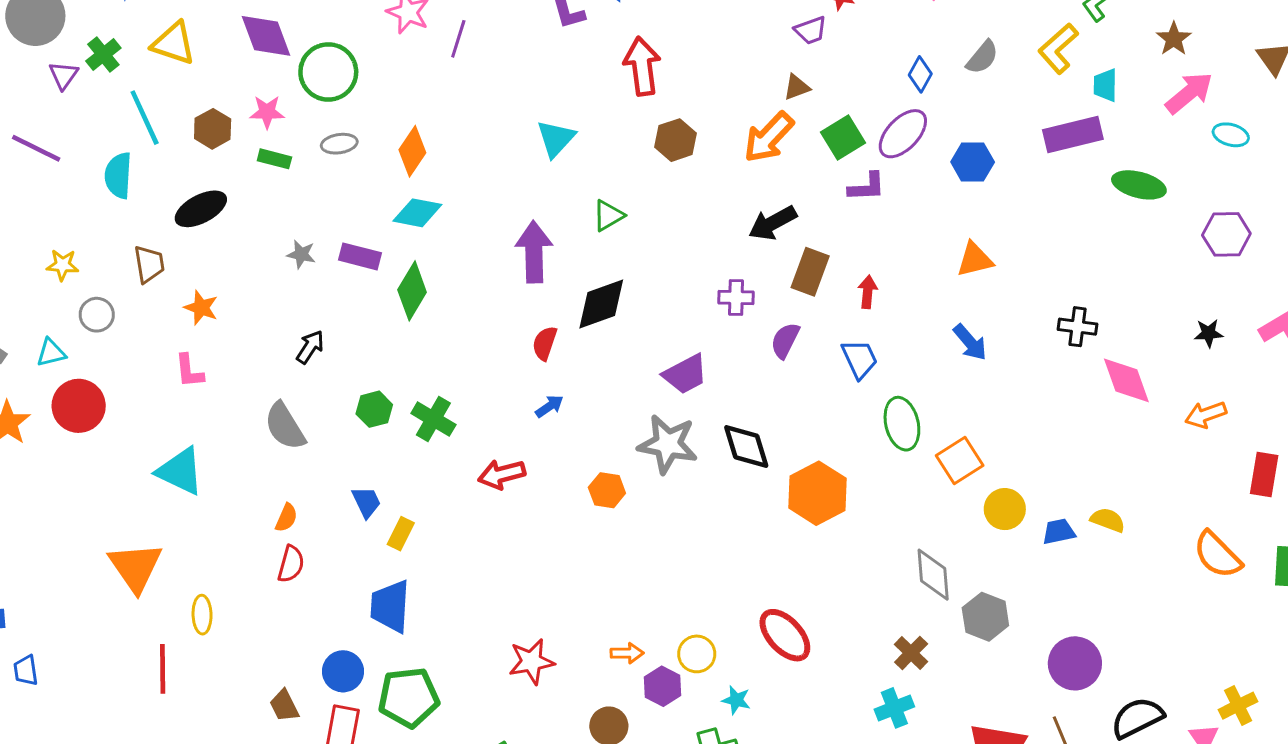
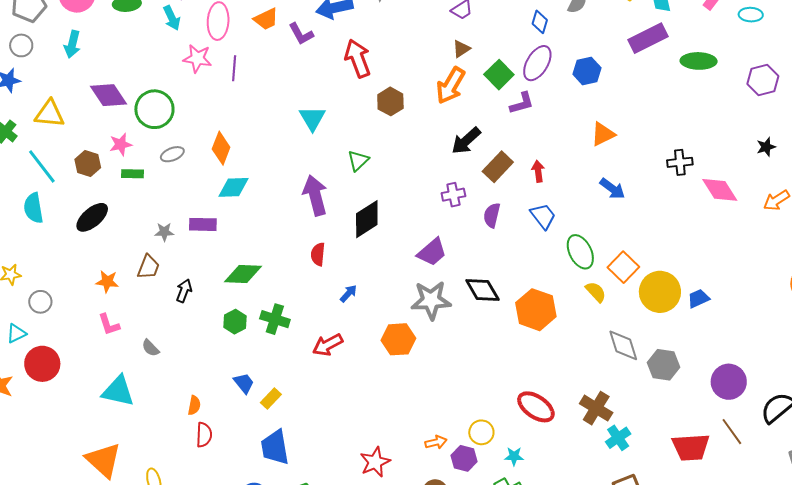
brown trapezoid: (149, 264) -> (148, 267), moved, turned 44
brown rectangle: (810, 272) -> (498, 167), turned 36
green diamond: (412, 291) -> (243, 274), moved, turned 75
red semicircle: (545, 343) -> (318, 254), moved
gray semicircle: (285, 426) -> (150, 348), moved, size x0.6
orange hexagon: (607, 490) -> (398, 339), size x1.4
yellow circle: (1005, 509) -> (660, 292), size x1.5
yellow semicircle: (1108, 520) -> (596, 292), moved, turned 40
yellow rectangle: (401, 534) -> (271, 398), turned 30
brown cross: (911, 653) -> (596, 408), moved, size x1.4

